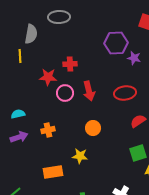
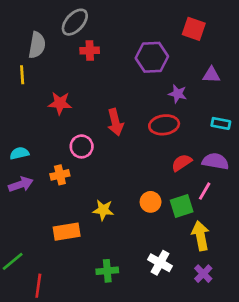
gray ellipse: (59, 17) -> (75, 22), turned -45
purple star: (134, 58) -> (178, 94), moved
red cross: (70, 64) -> (90, 50), moved
pink circle: (65, 93) -> (82, 146), moved
orange circle: (93, 128) -> (151, 202), moved

